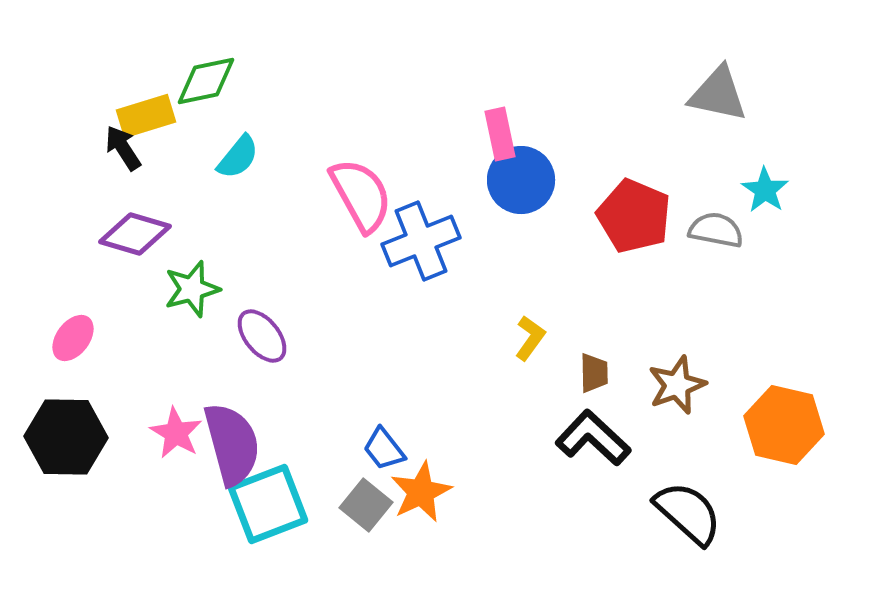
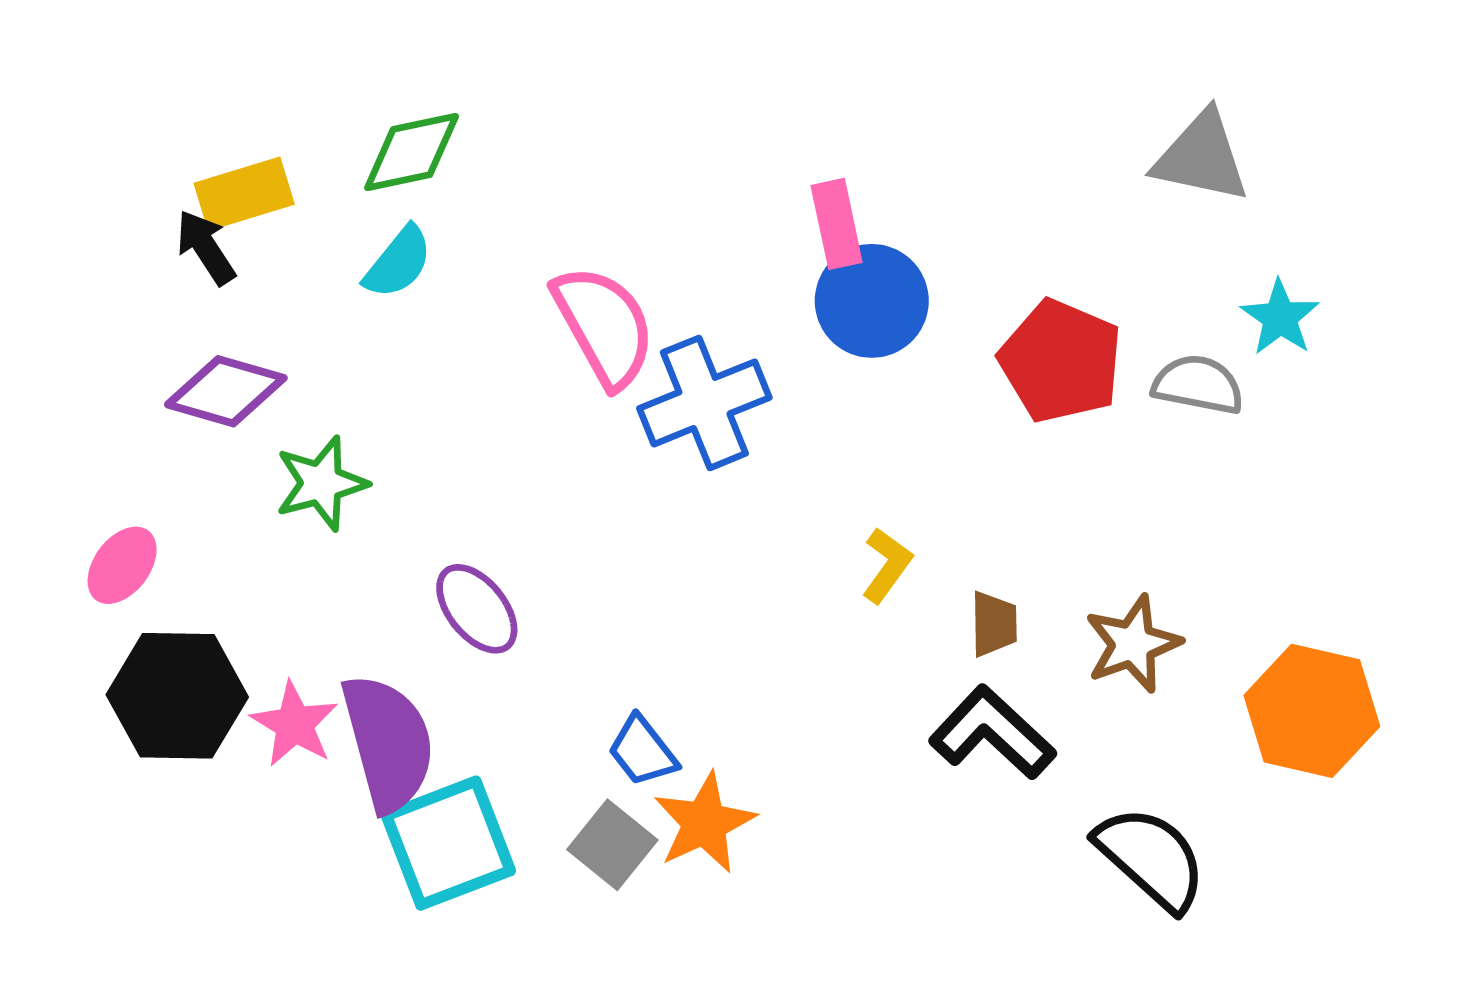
green diamond: (206, 81) -> (412, 152), moved
purple ellipse: (262, 336) -> (477, 609), moved
black hexagon: (66, 437) -> (177, 696), moved

